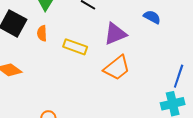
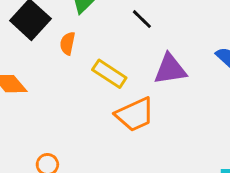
orange trapezoid: (117, 68) -> (135, 115), moved

